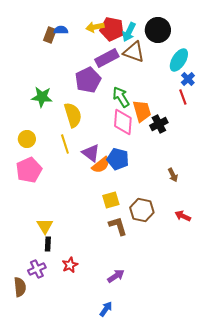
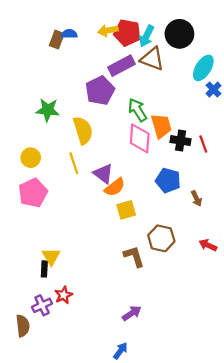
red line: (183, 97) -> (203, 144), moved
black cross: (159, 124) -> (181, 141), turned 36
blue pentagon: (118, 159) -> (168, 180), moved
yellow square: (111, 200) -> (126, 210), moved
black rectangle: (48, 244) -> (44, 269), moved
red star: (70, 265) -> (64, 295), moved

